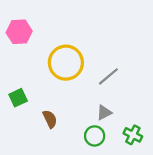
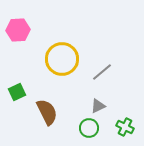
brown semicircle: (50, 119) -> (47, 112), size x1.5

